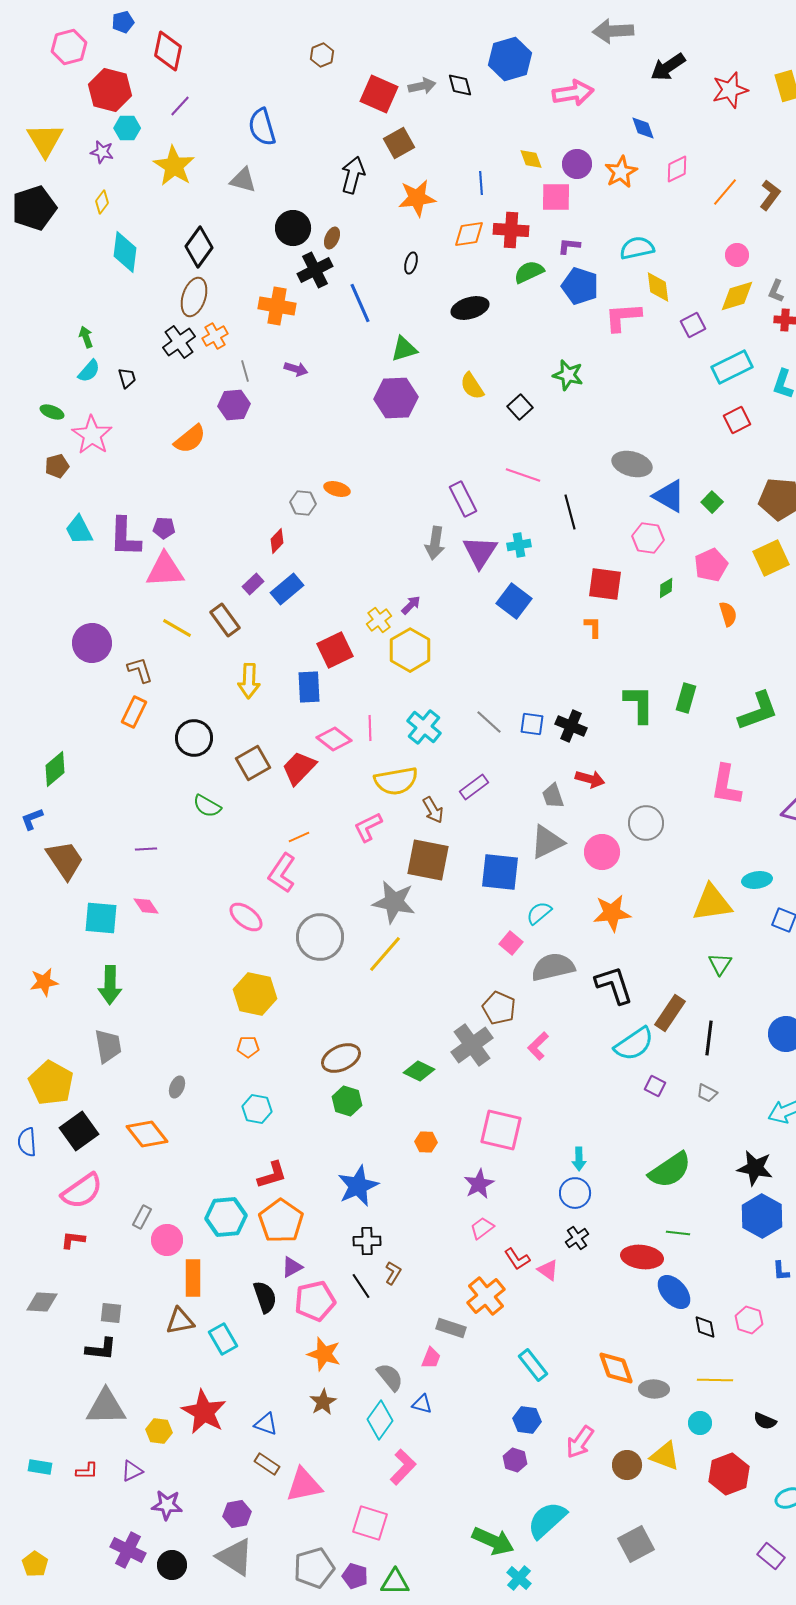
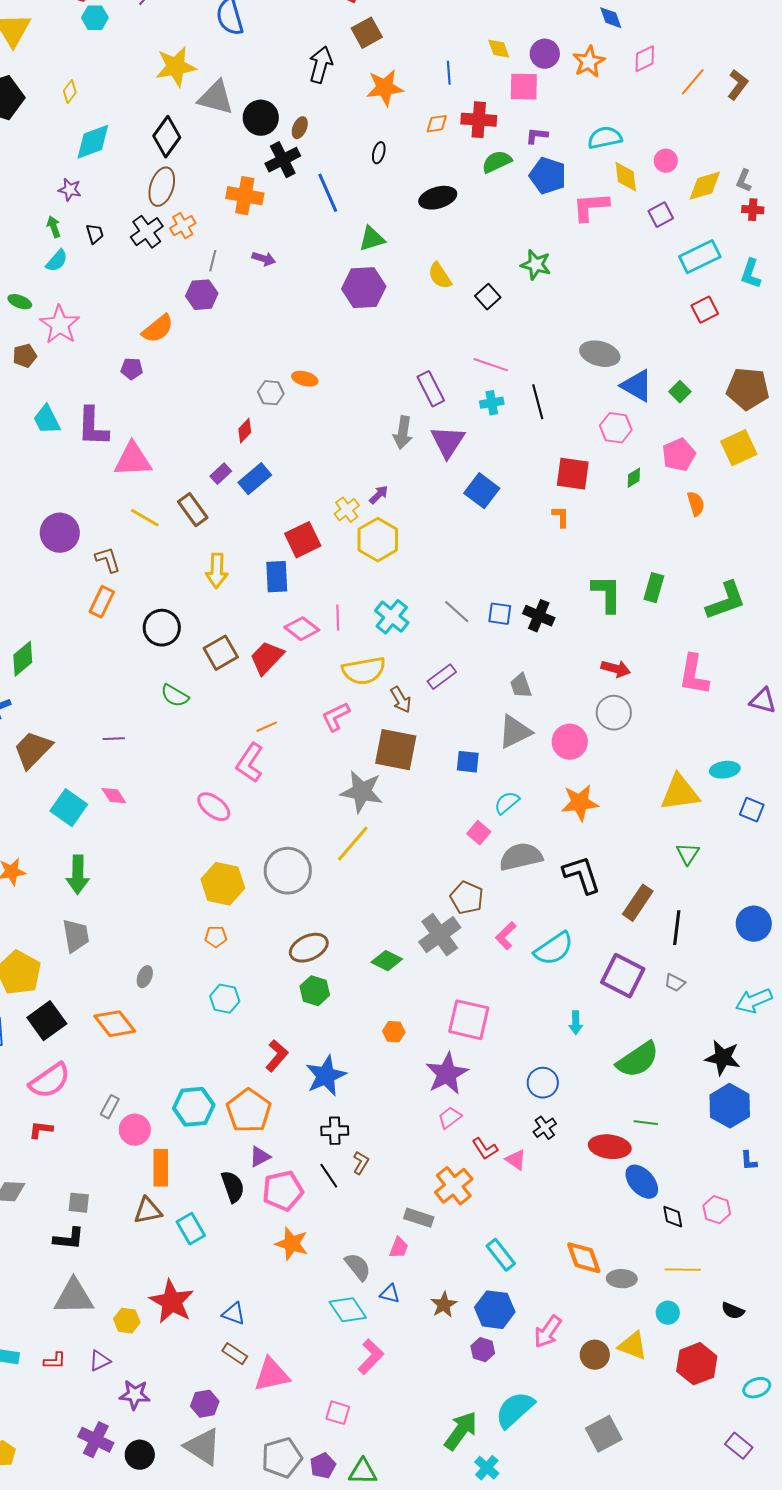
purple star: (102, 152) -> (70, 190), moved
yellow star: (174, 166) -> (176, 67), moved, turned 30
gray triangle: (243, 180) -> (216, 98), moved, size x1.4
orange diamond: (469, 234) -> (437, 124), size x0.7
cyan diamond: (125, 252) -> (93, 142), turned 63
pink circle: (737, 255) -> (666, 161), moved
gray line: (245, 371) -> (213, 261), turned 30
black trapezoid: (127, 378) -> (95, 234), moved
purple pentagon: (164, 528) -> (132, 369), moved
cyan cross: (519, 545) -> (492, 403), moved
red arrow: (590, 779) -> (616, 669), moved
brown trapezoid: (65, 860) -> (33, 750), turned -102
blue square: (500, 872) -> (468, 762), size x0.6
cyan square: (101, 918) -> (69, 808), turned 30
gray circle: (320, 937) -> (288, 871), moved
cyan semicircle: (634, 1044) -> (554, 949), moved
purple square: (655, 1086) -> (623, 976), size x2.0
cyan arrow: (579, 1159) -> (576, 1023), moved
red L-shape: (272, 1175) -> (277, 1056), moved, turned -32
purple star: (479, 1184) -> (447, 1074), size x1.4
brown star: (323, 1402) -> (444, 1305), moved
cyan diamond: (380, 1420) -> (348, 1310), turned -69
blue hexagon: (527, 1420) -> (495, 1310), size x1.4
pink square: (370, 1523) -> (338, 1413), size x0.7
green arrow: (493, 1541) -> (461, 1431), turned -78
purple pentagon: (355, 1576) -> (323, 1466), turned 30

